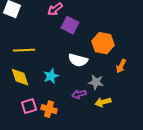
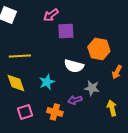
purple square: (70, 25) -> (66, 31), turned -30
yellow arrow: (103, 102) -> (112, 108), moved, turned 91
orange cross: (49, 109) -> (55, 112), moved

